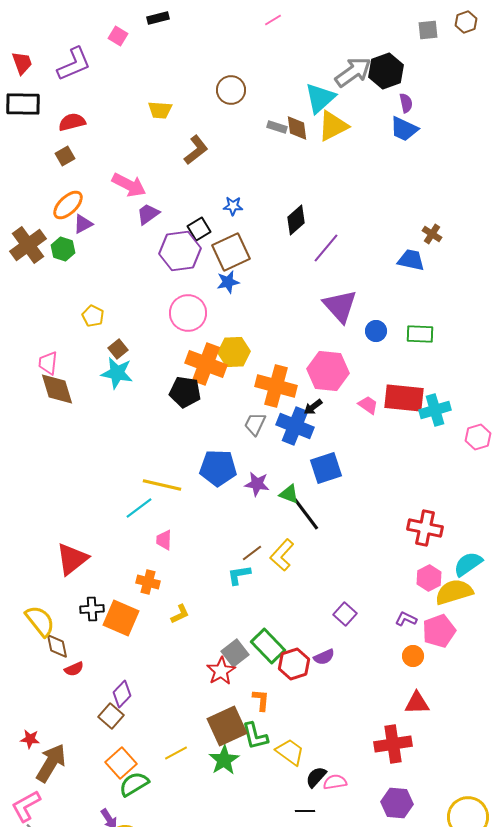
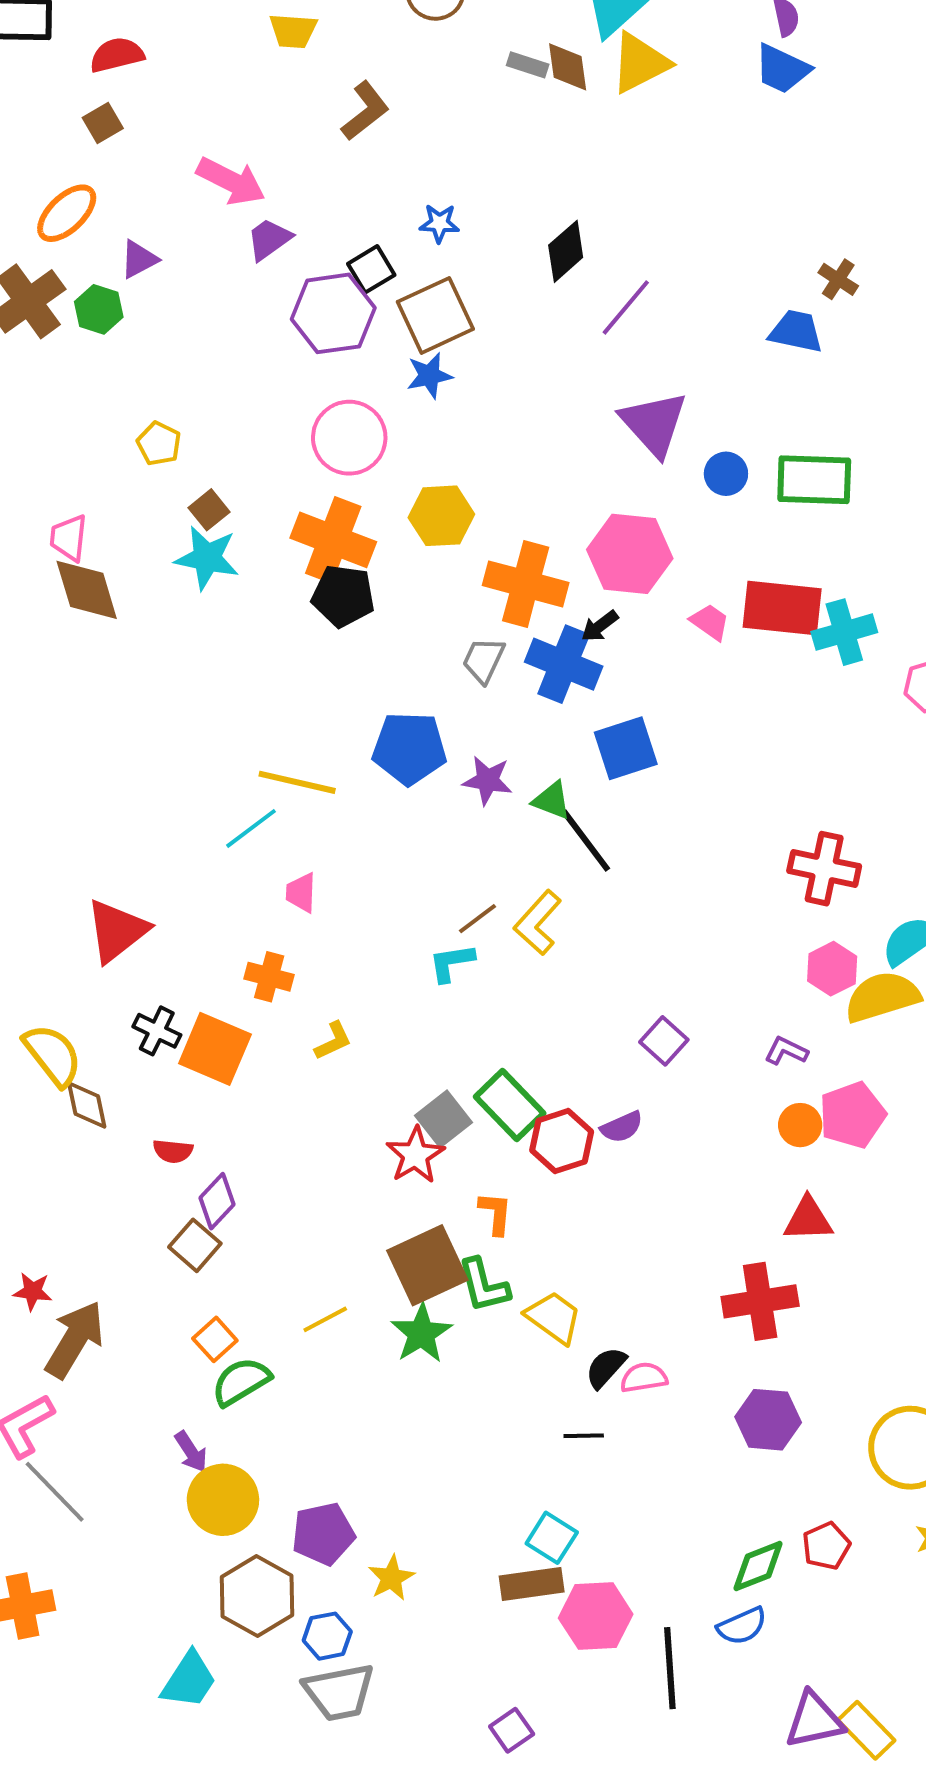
orange ellipse: (68, 205) -> (67, 213), moved
green rectangle: (420, 334) -> (814, 480), size x1.4
orange cross: (206, 364) -> (333, 540), moved
black cross: (92, 609) -> (157, 1031), turned 30
pink pentagon: (439, 631) -> (852, 1115), moved
red semicircle: (74, 669) -> (173, 1151), moved, turned 30
orange square: (121, 763) -> (215, 1339), size x0.7

